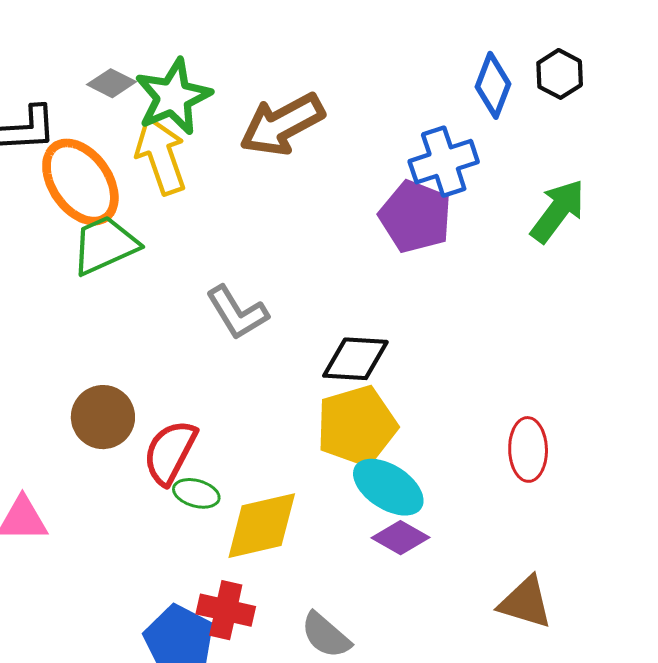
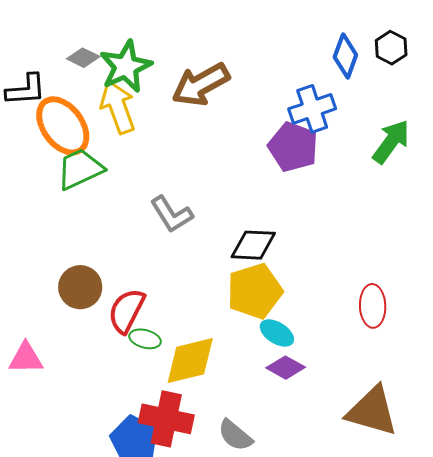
cyan ellipse: (388, 487) -> (277, 333), size x0.7
brown triangle: (525, 603) -> (372, 411), size x1.4
red cross: (226, 610) -> (166, 419), size x1.4

